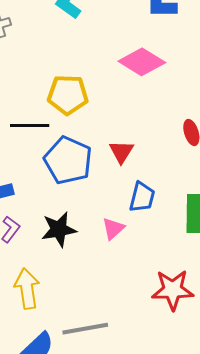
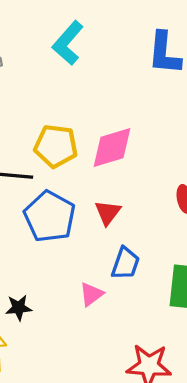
pink diamond: (142, 62) -> (112, 148), moved, turned -54
black star: (59, 229) -> (19, 308), moved, size x0.7

